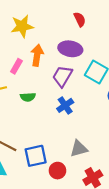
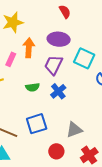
green semicircle: (28, 97) -> (33, 87), moved
blue square: (36, 156) -> (37, 124), moved

